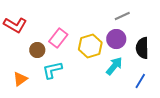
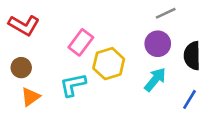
yellow hexagon: (90, 46) -> (109, 64), moved
brown circle: (37, 50) -> (21, 68), moved

